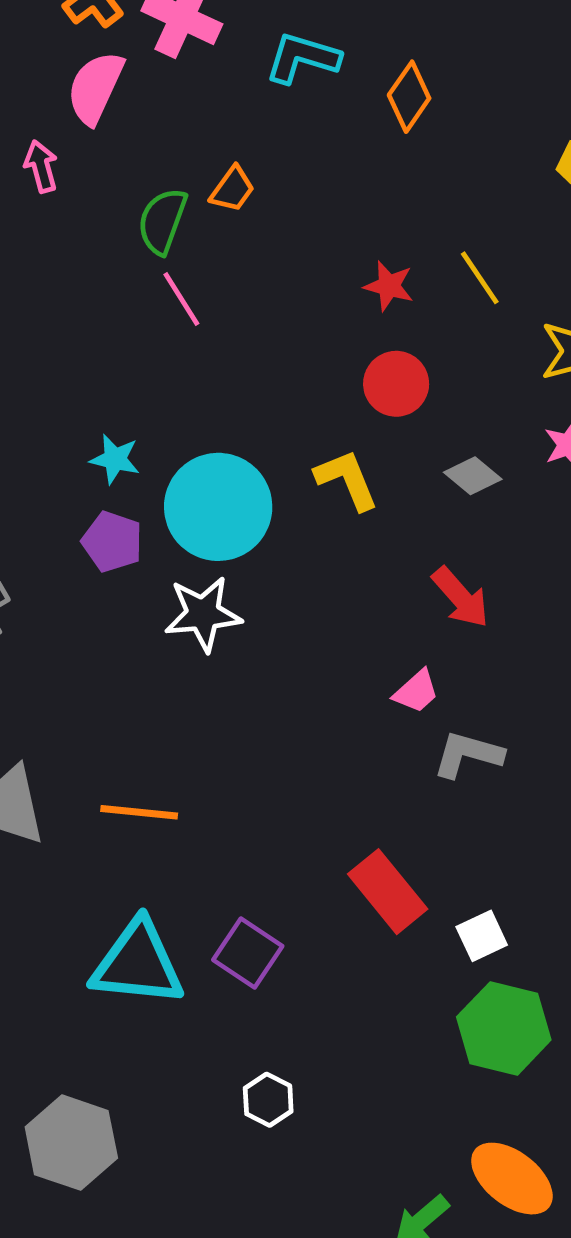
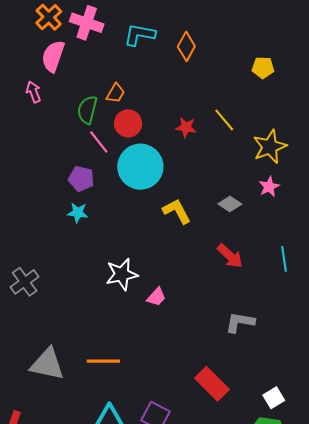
red circle: (396, 384) -> (128, 123), moved
cyan circle: (218, 507) -> (140, 167), moved
purple pentagon: (112, 542) -> (81, 179), moved
pink trapezoid: (416, 691) -> (156, 297), moved
white square: (482, 936) -> (274, 398), moved

